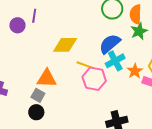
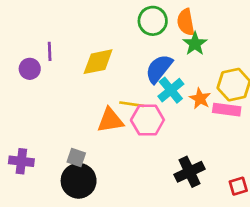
yellow diamond: (65, 45) -> (98, 62), moved
orange triangle: (47, 78) -> (110, 120), moved
black circle: (36, 112) -> (79, 181), size x1.6

